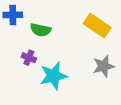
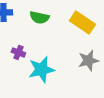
green semicircle: (41, 30) -> (39, 18), moved

